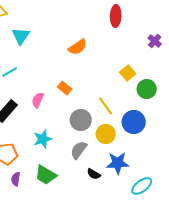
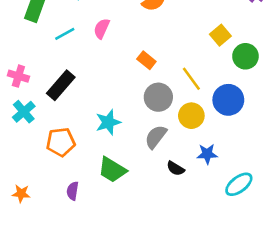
orange rectangle: (65, 88) -> (146, 60), moved
pink semicircle: (38, 100) -> (102, 29), moved
blue star: (118, 163) -> (207, 154), size x0.7
purple semicircle: (16, 179) -> (73, 191), moved

